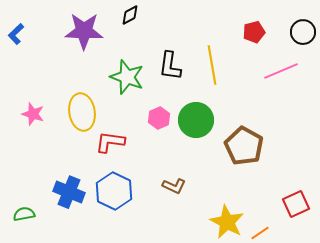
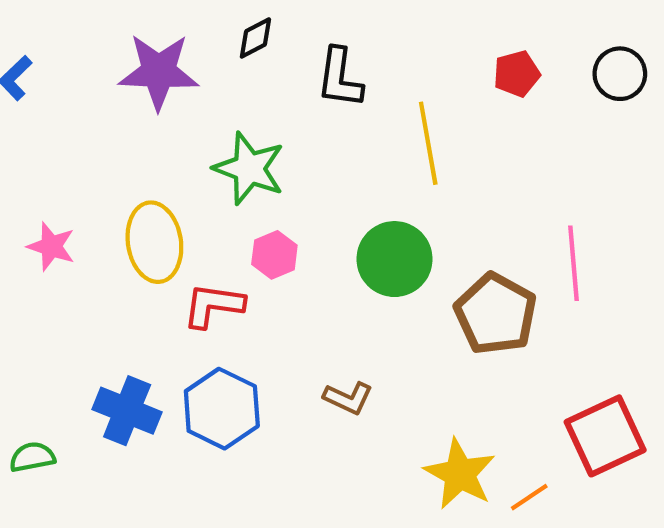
black L-shape: (170, 66) -> (340, 78), moved
pink line: (281, 71) -> (574, 263), moved, turned -72
pink hexagon: (159, 118) -> (274, 255), moved
red square: (296, 204) -> (605, 436), size x1.4

